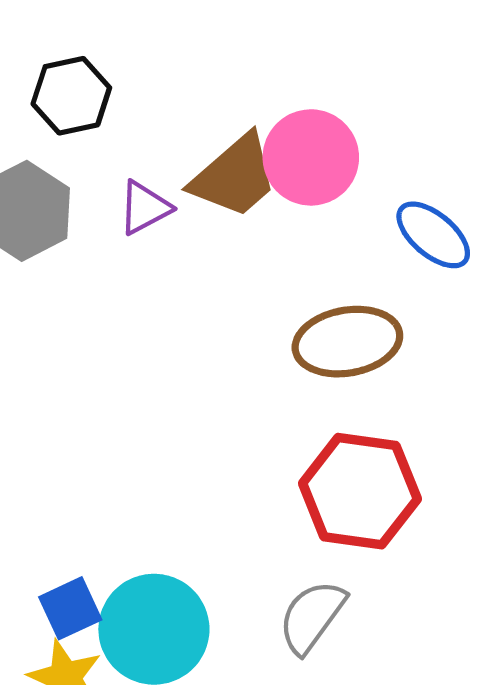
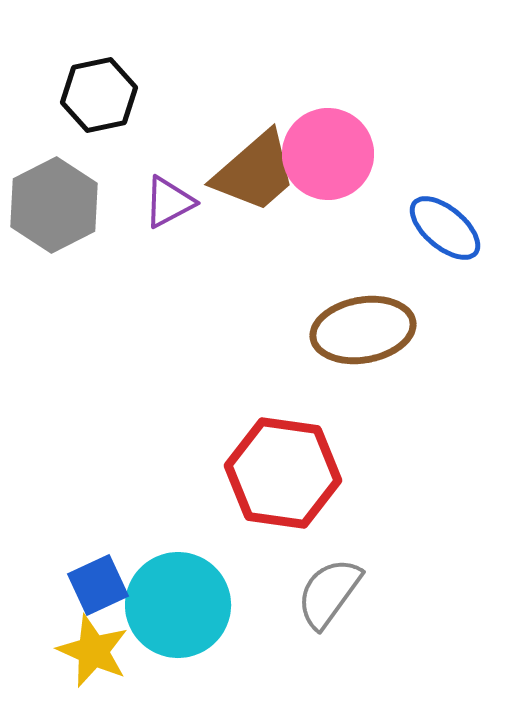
red hexagon: (360, 491) -> (283, 473), moved

